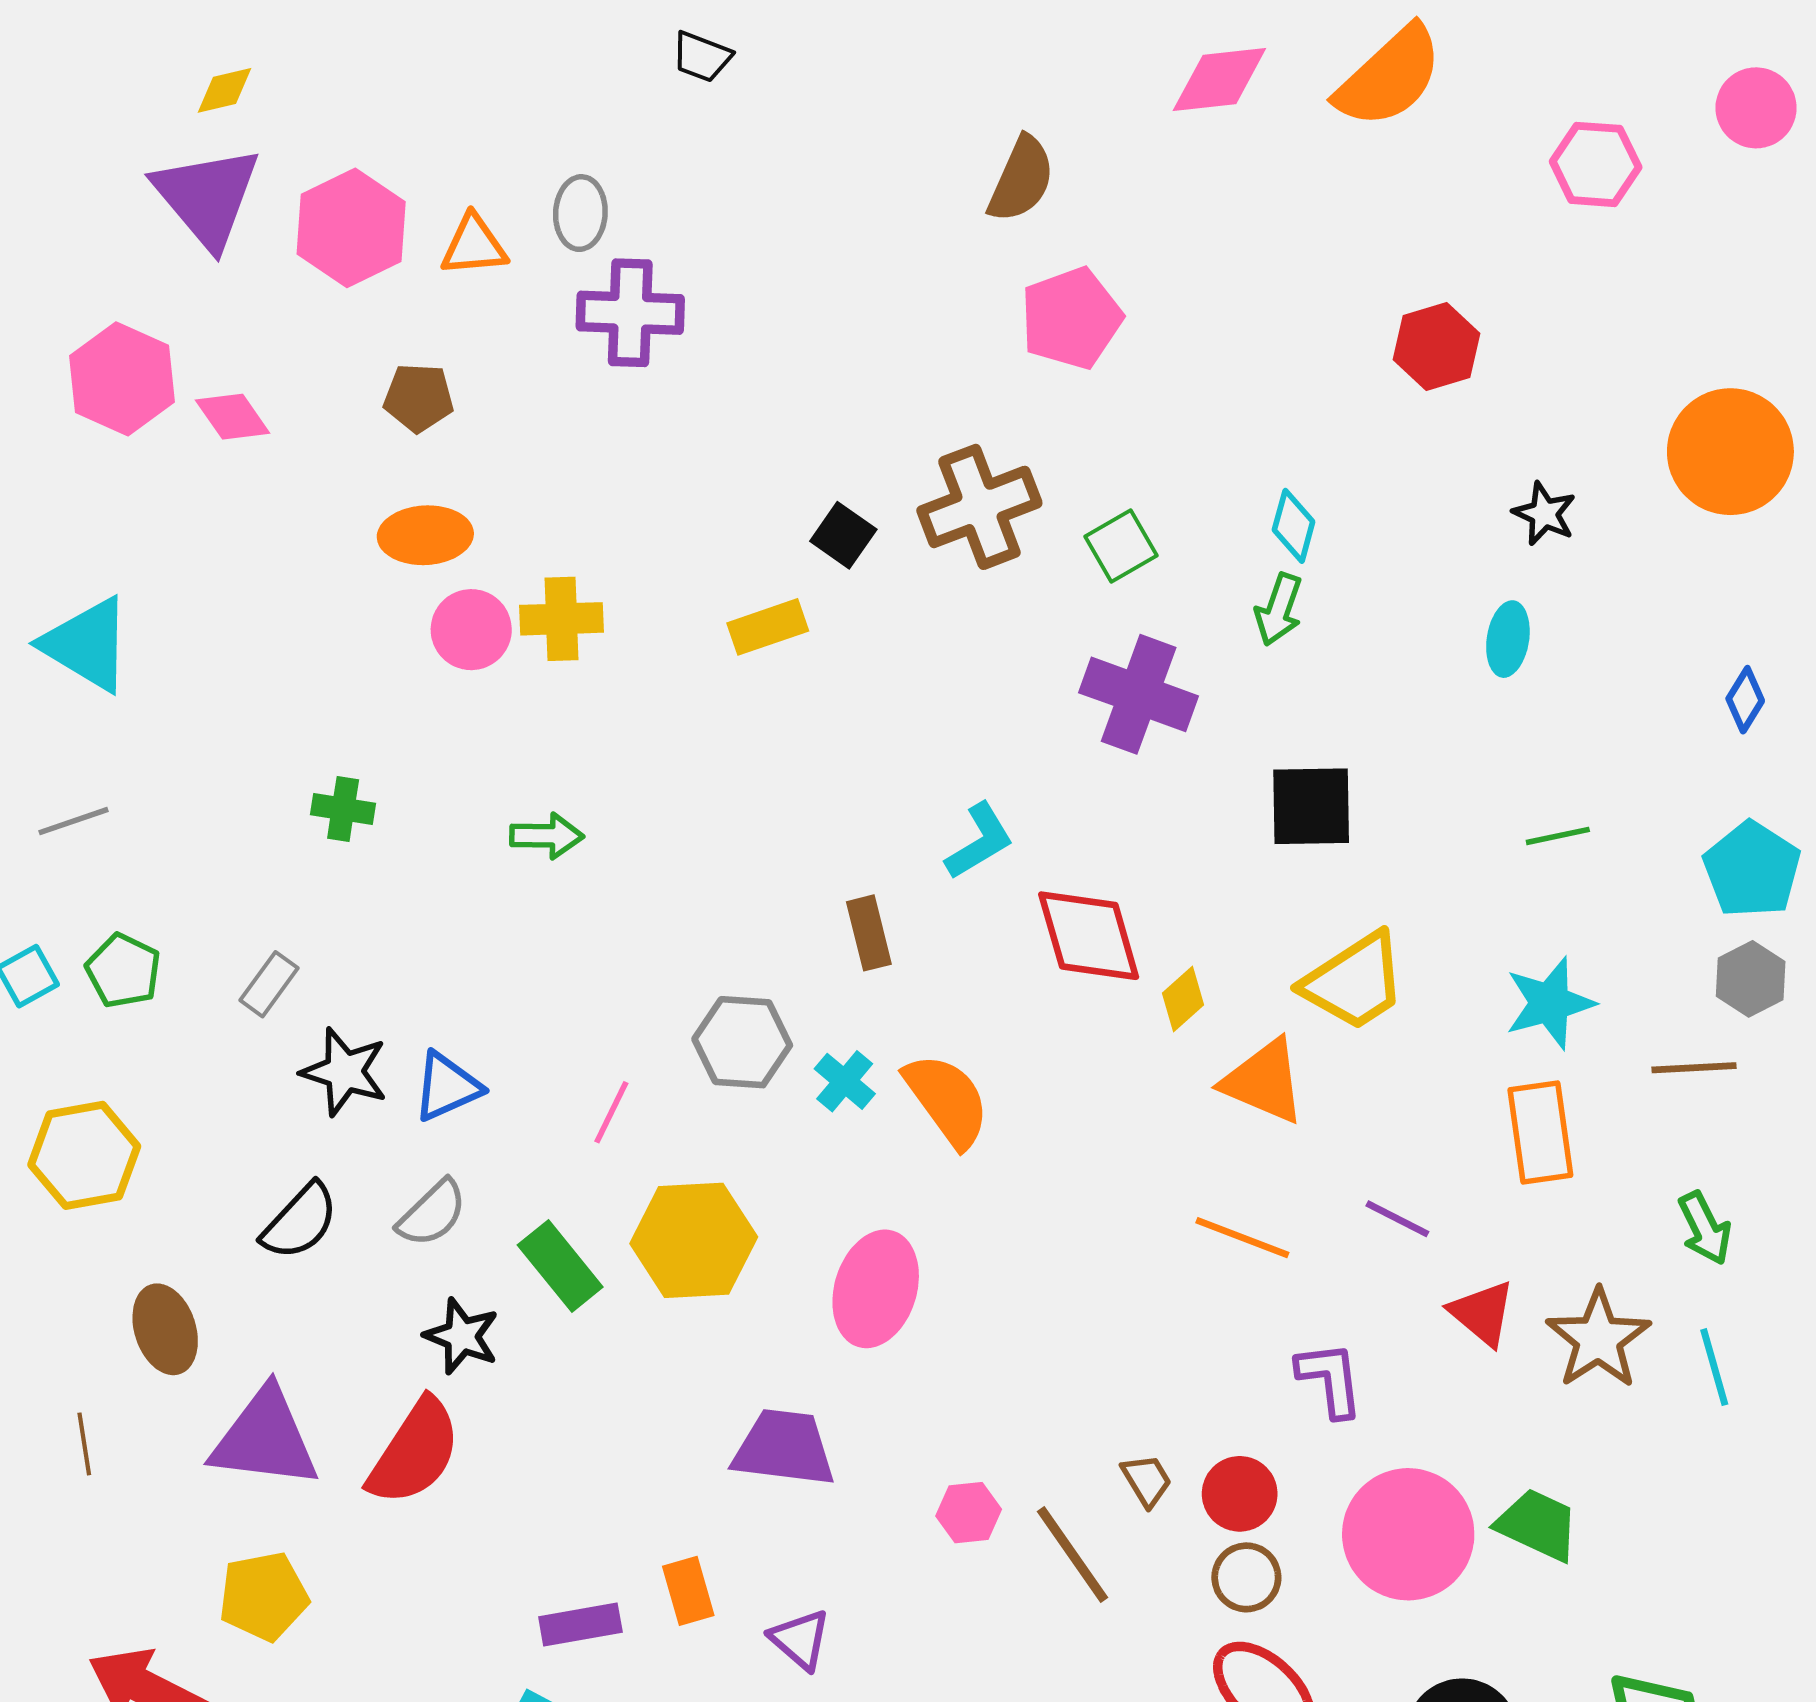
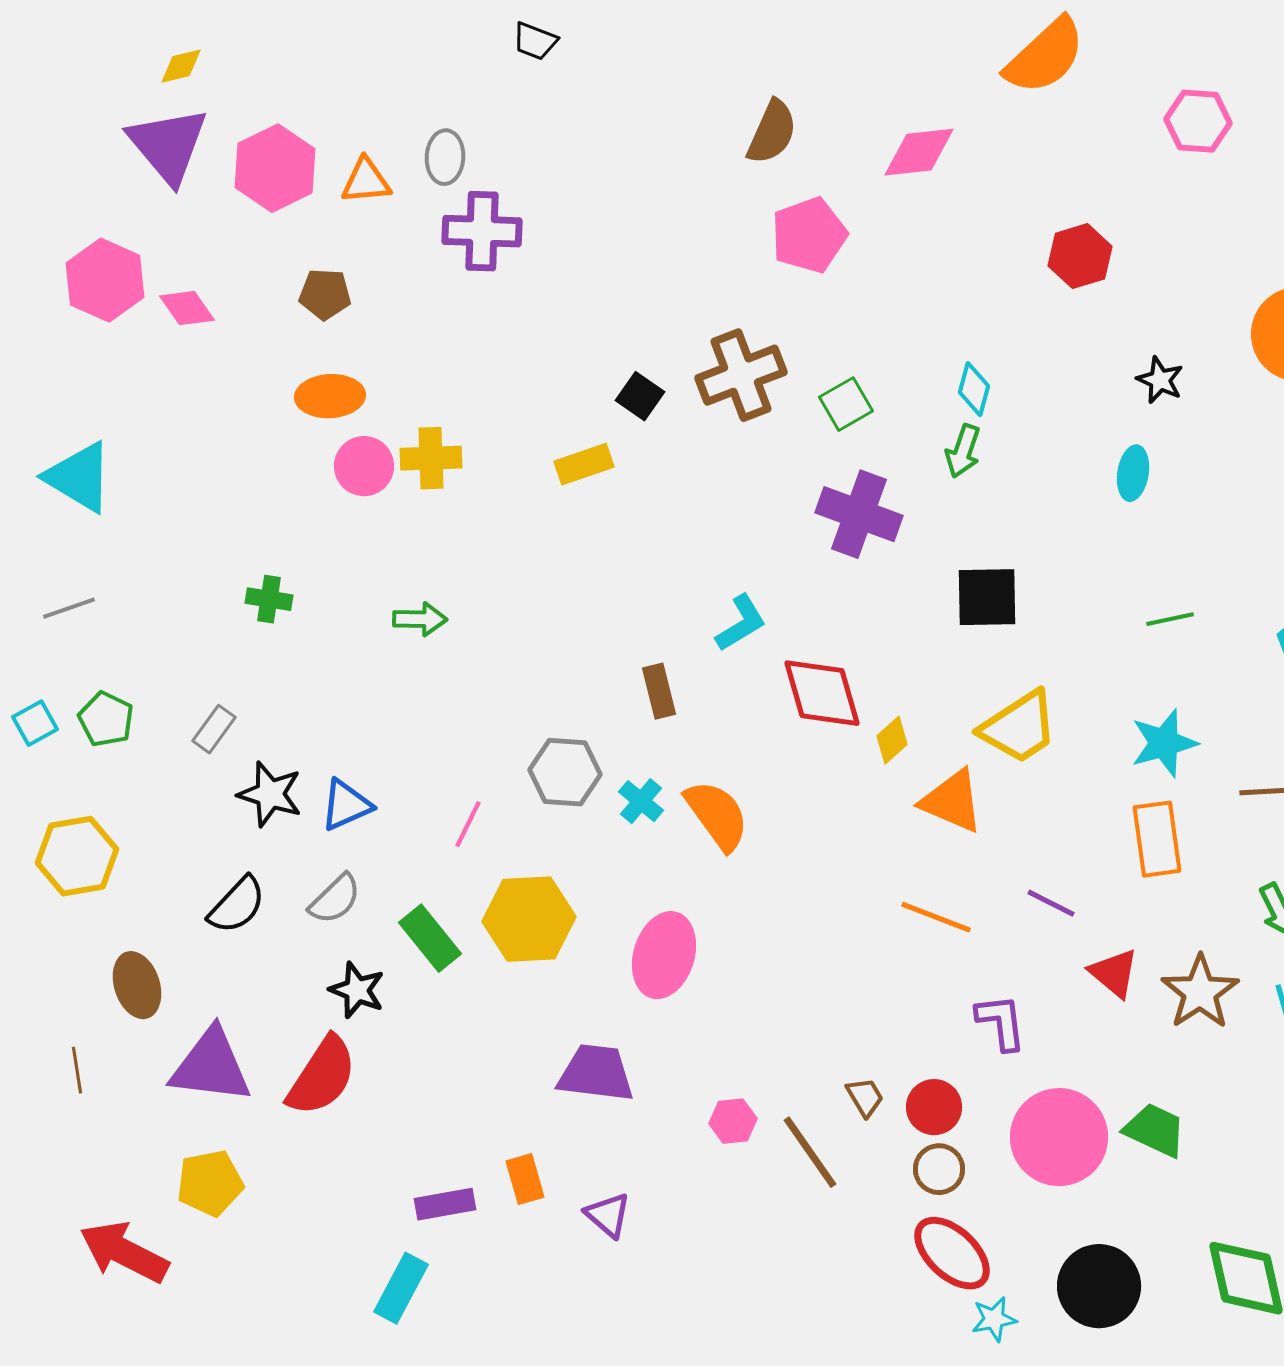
pink diamond: (1219, 80) -> (919, 152), moved

